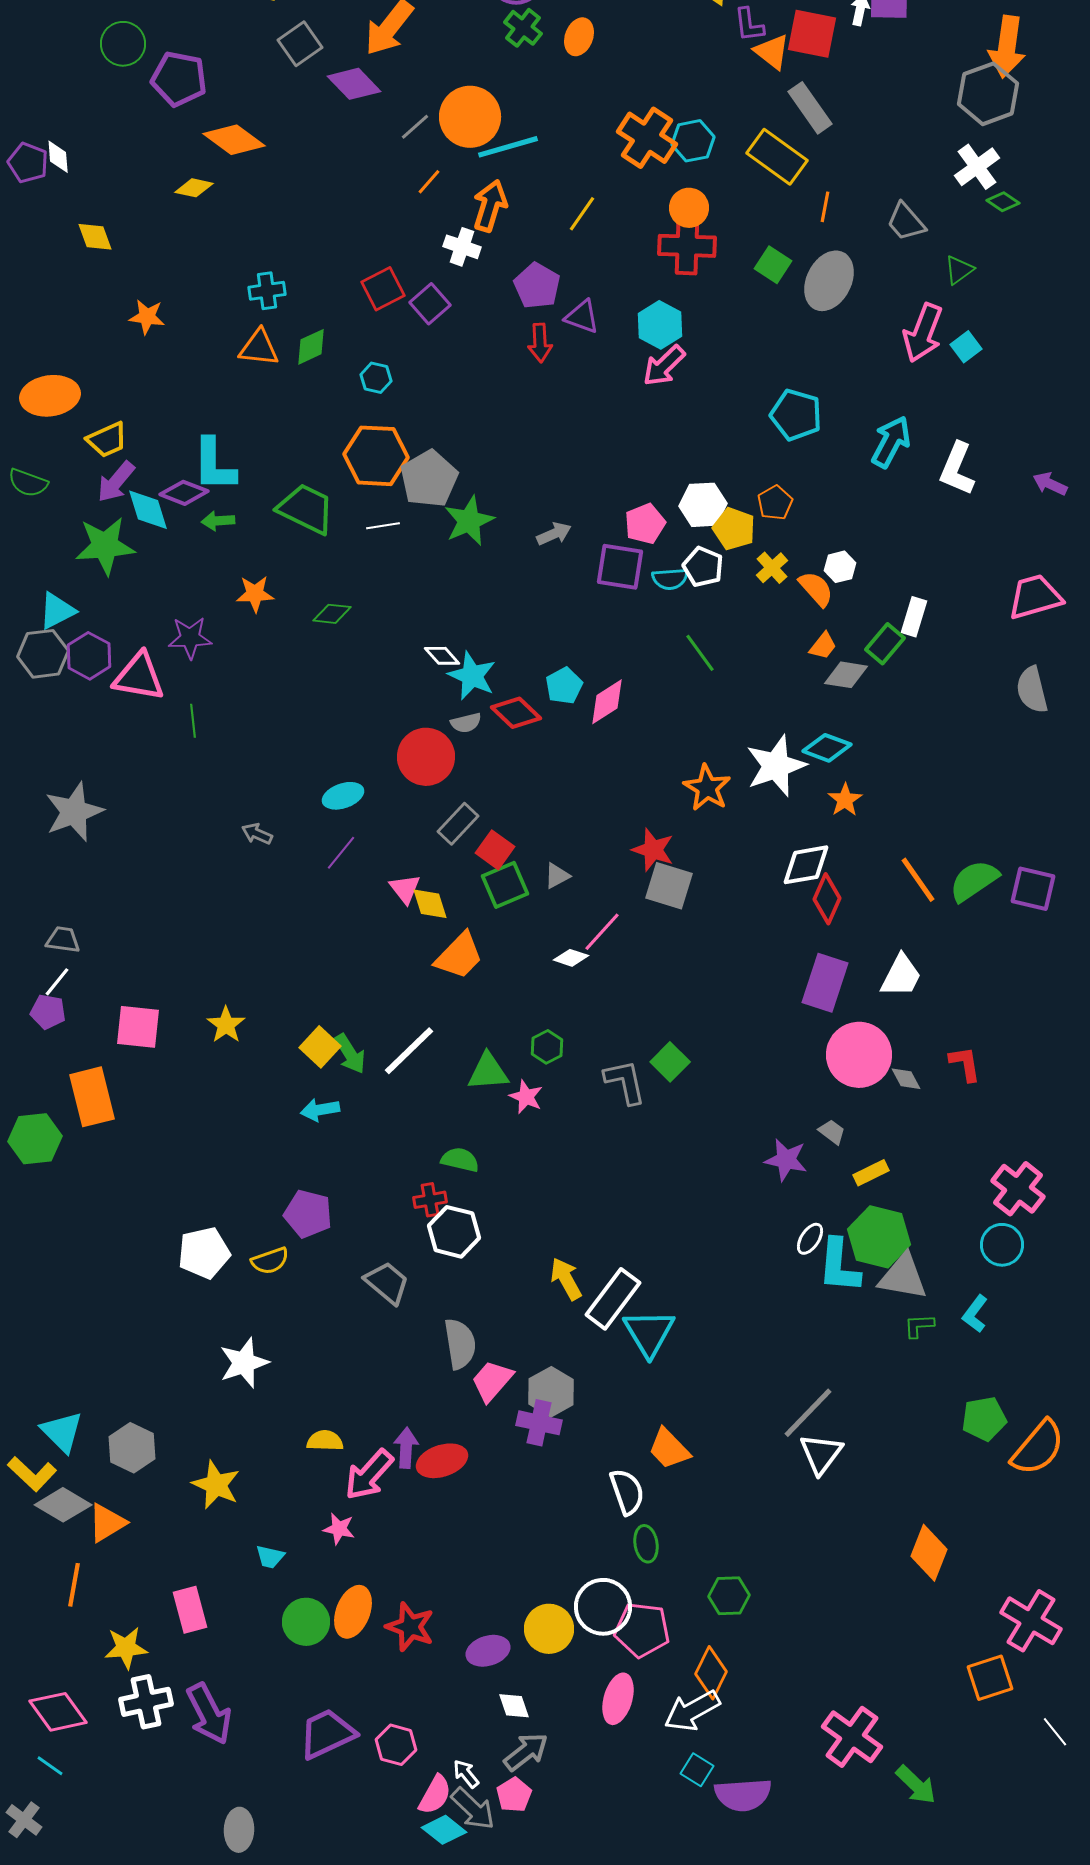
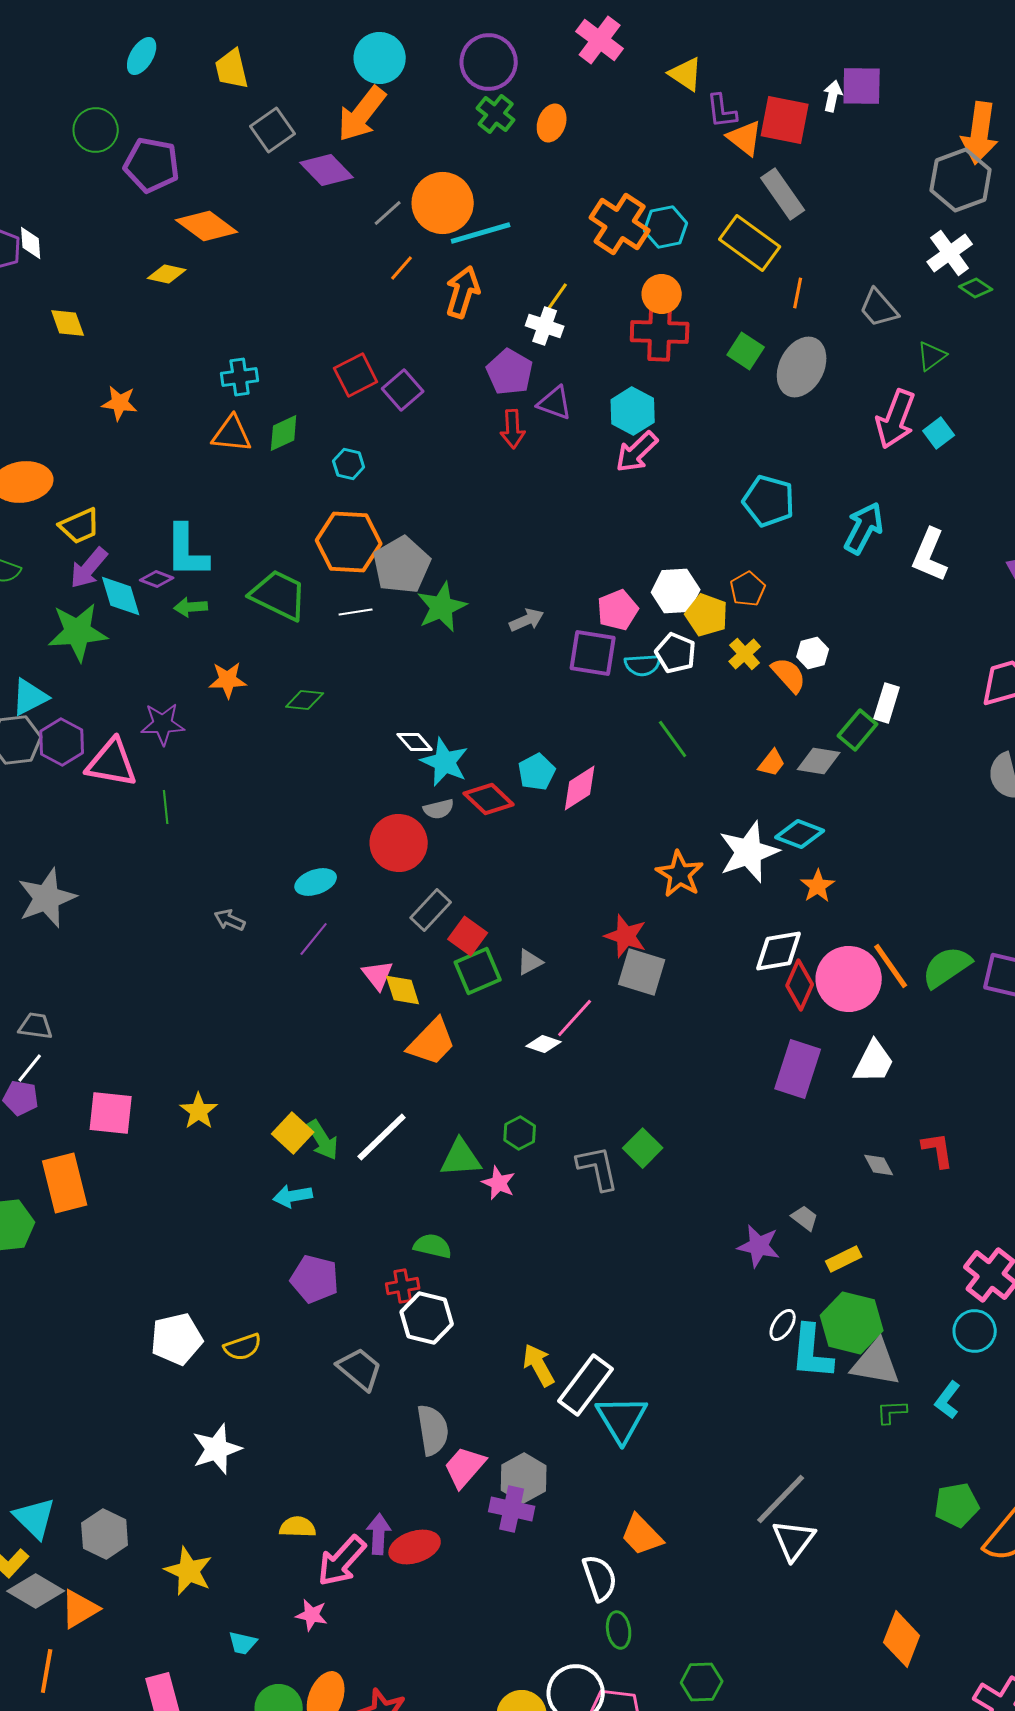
white cross: (462, 247) -> (545, 326), moved
purple diamond: (184, 493) -> (157, 579), size x0.7
orange trapezoid: (823, 646) -> (772, 763), moved
pink circle: (859, 1055) -> (849, 979), moved
purple pentagon: (308, 1214) -> (315, 1279), moved

